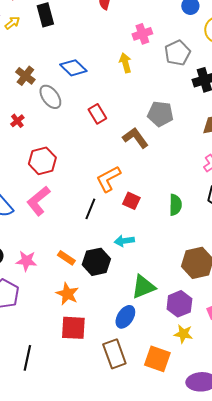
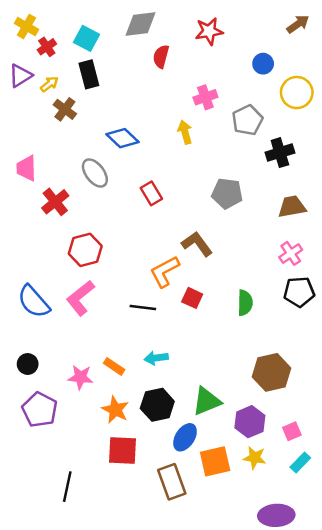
brown cross: (25, 76) -> (65, 109), moved
red cross: (17, 121) -> (55, 202), size x1.6
brown L-shape: (135, 138) -> (197, 244), moved
black line: (90, 209) -> (143, 308), turned 75
cyan arrow: (124, 241) -> (156, 358), moved
pink star: (26, 261) -> (80, 377), moved
black hexagon: (96, 262) -> (157, 405), moved
orange square: (157, 359) -> (215, 461), moved, turned -32

